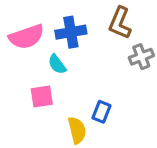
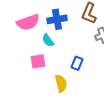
blue rectangle: (102, 112) -> (77, 63), moved

